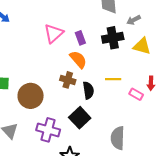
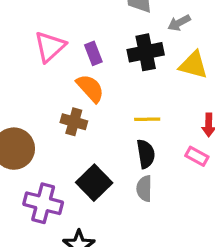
black semicircle: (88, 90) -> (146, 154), moved
pink rectangle: (136, 94) -> (197, 156), moved
gray semicircle: (118, 138) -> (144, 189), moved, size x0.7

